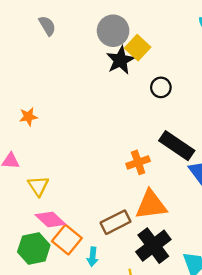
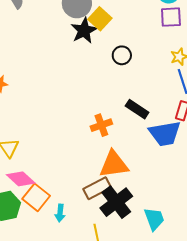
black rectangle: (177, 146) -> (137, 109), size x0.7
brown rectangle: (116, 222) -> (97, 188), moved

